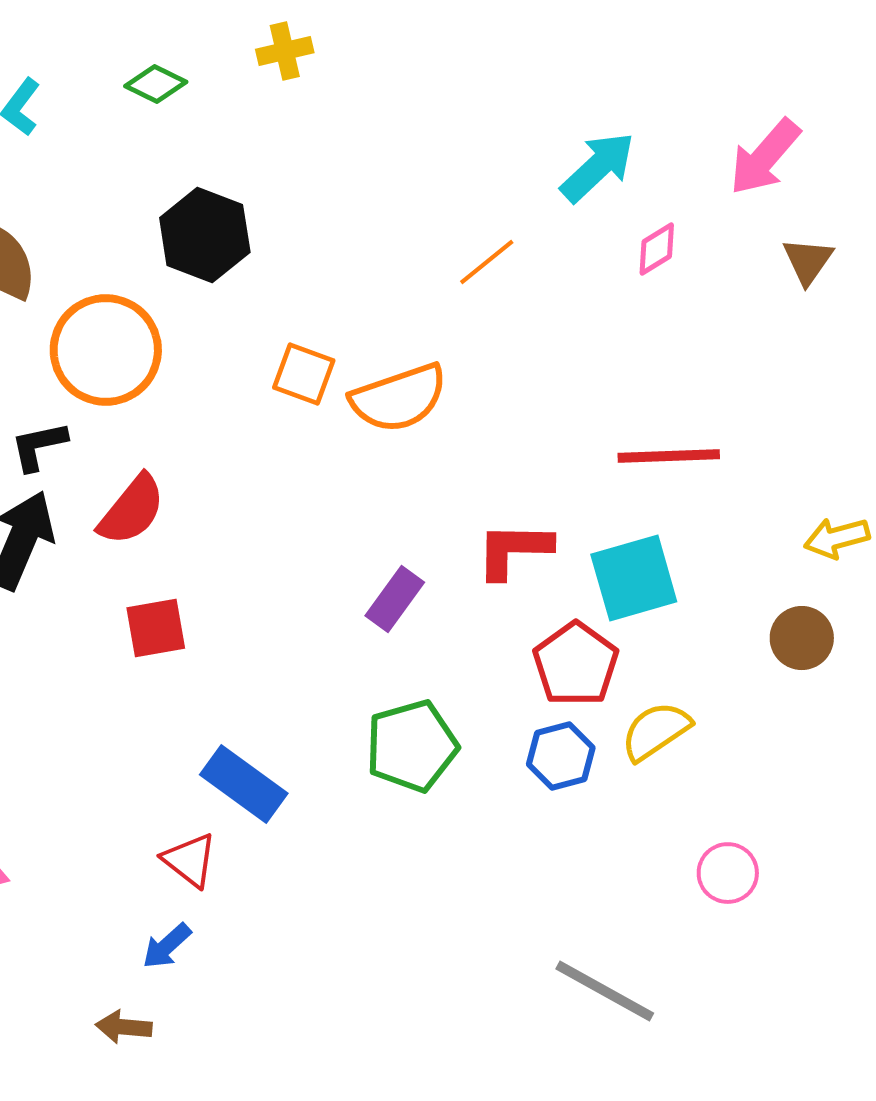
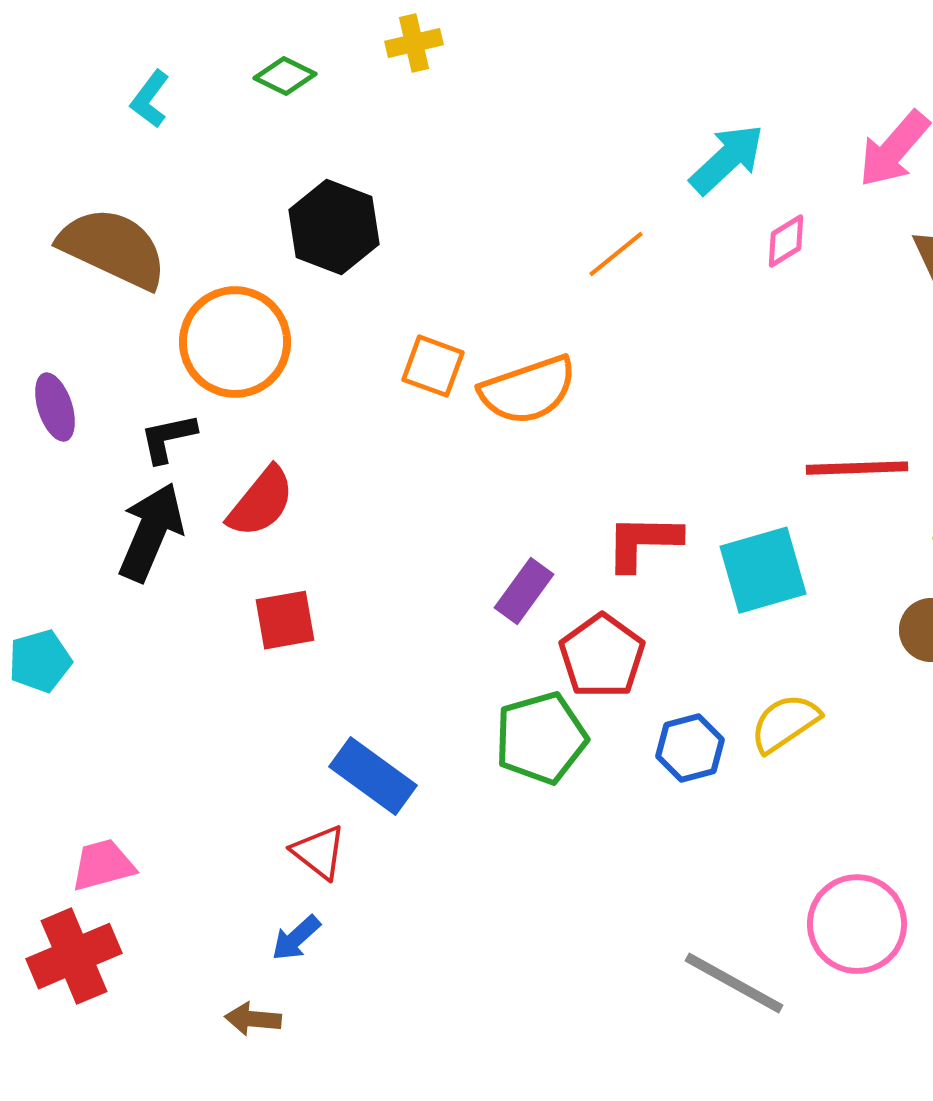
red line: (669, 456) -> (857, 468), moved
red pentagon: (576, 664) -> (602, 656), moved
pink circle: (728, 873) -> (857, 924), moved, size x1.6

